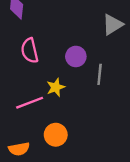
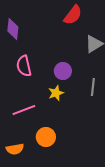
gray line: (100, 74) -> (93, 87), moved
yellow star: (56, 87) -> (56, 93), moved

